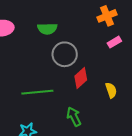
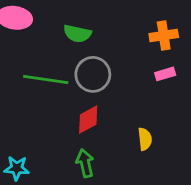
red diamond: (81, 78) -> (88, 119), moved
green line: (37, 92) -> (46, 80), moved

